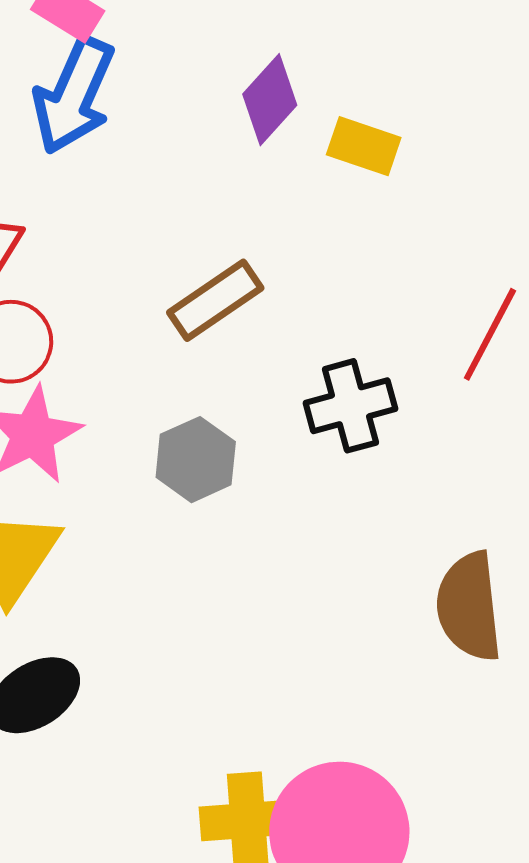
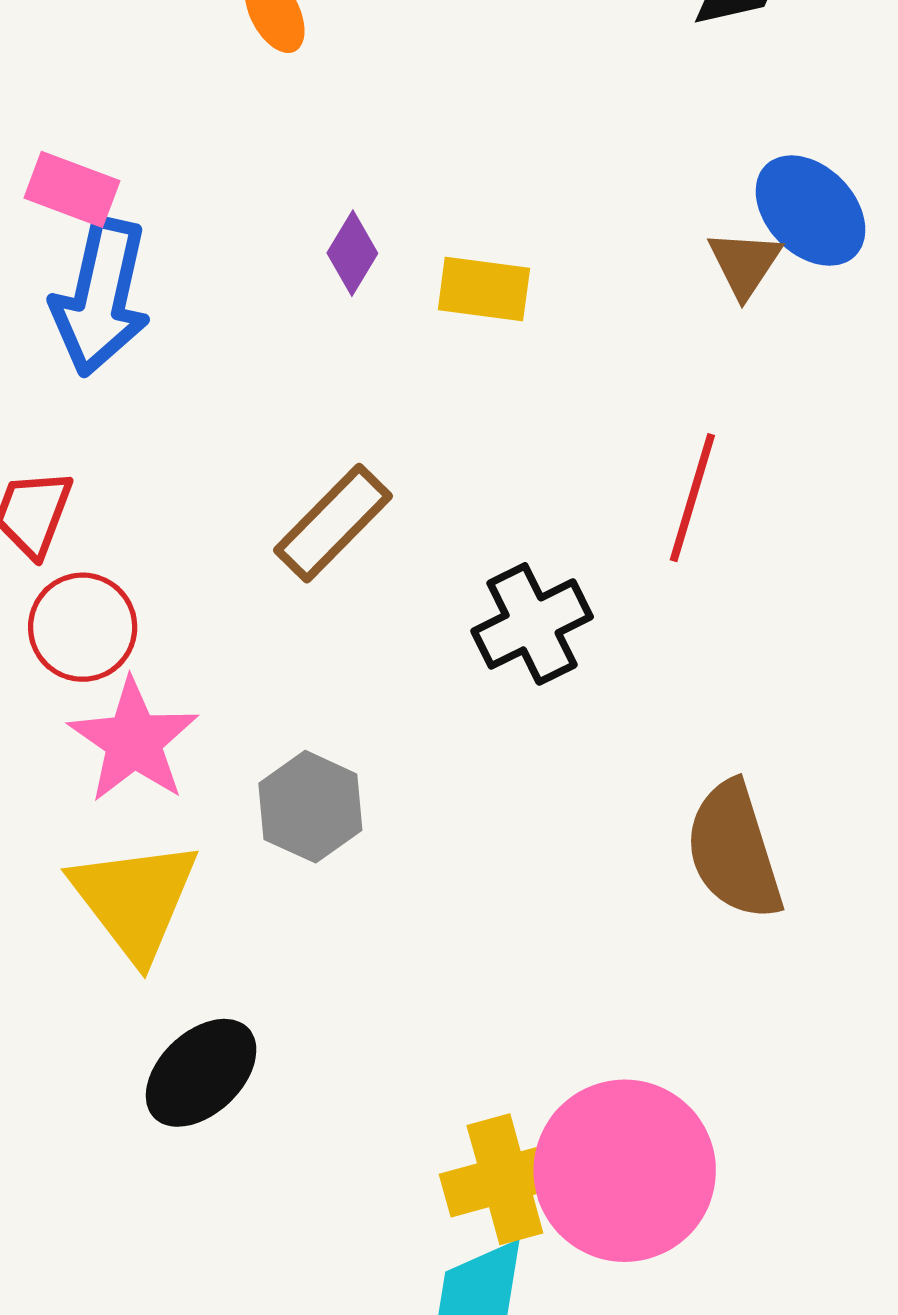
purple diamond: (270, 100) -> (352, 253), size x0.7
gray hexagon: (196, 460) -> (310, 807), moved

